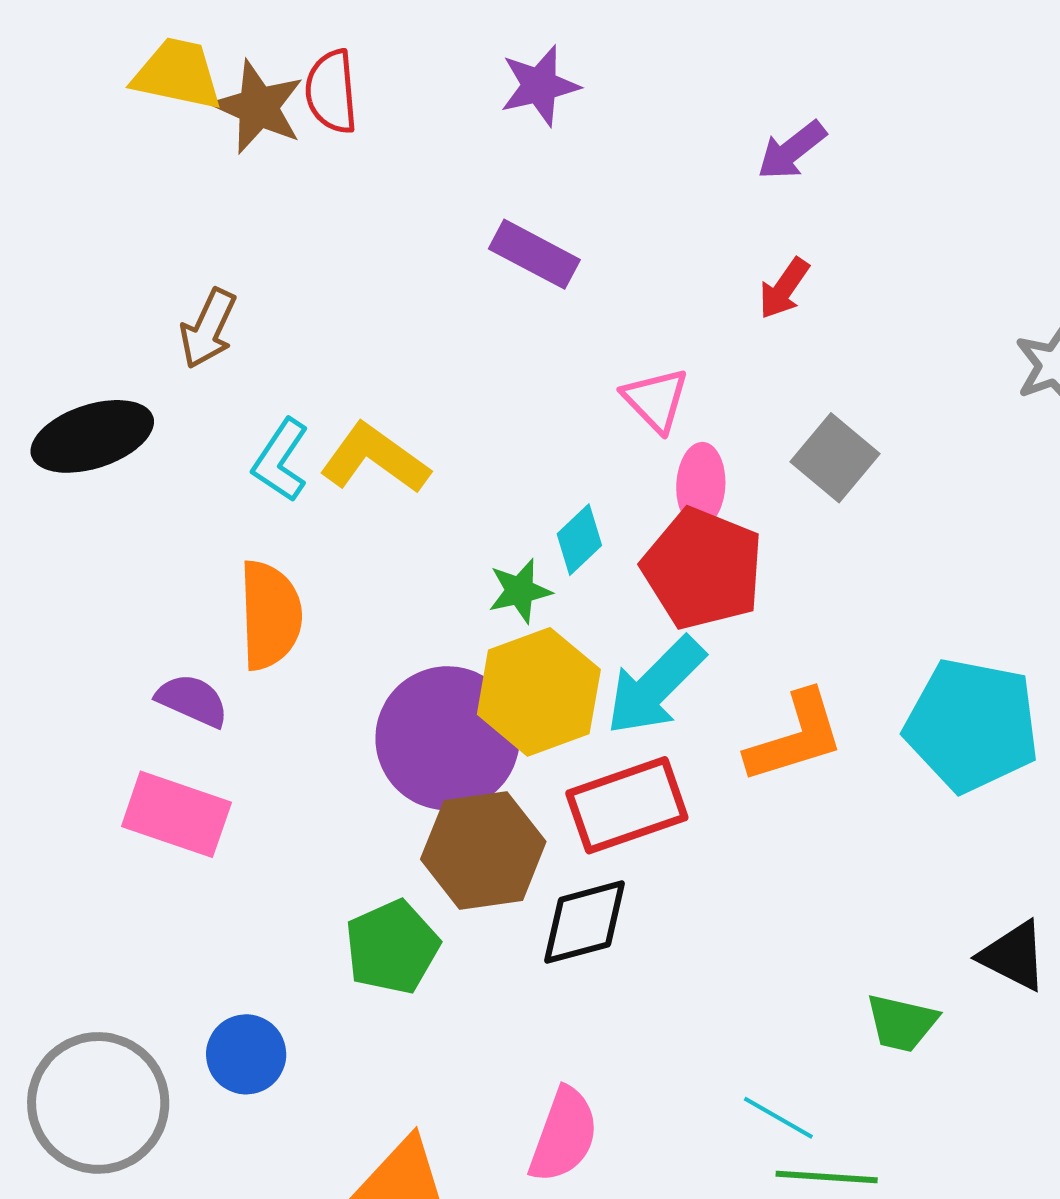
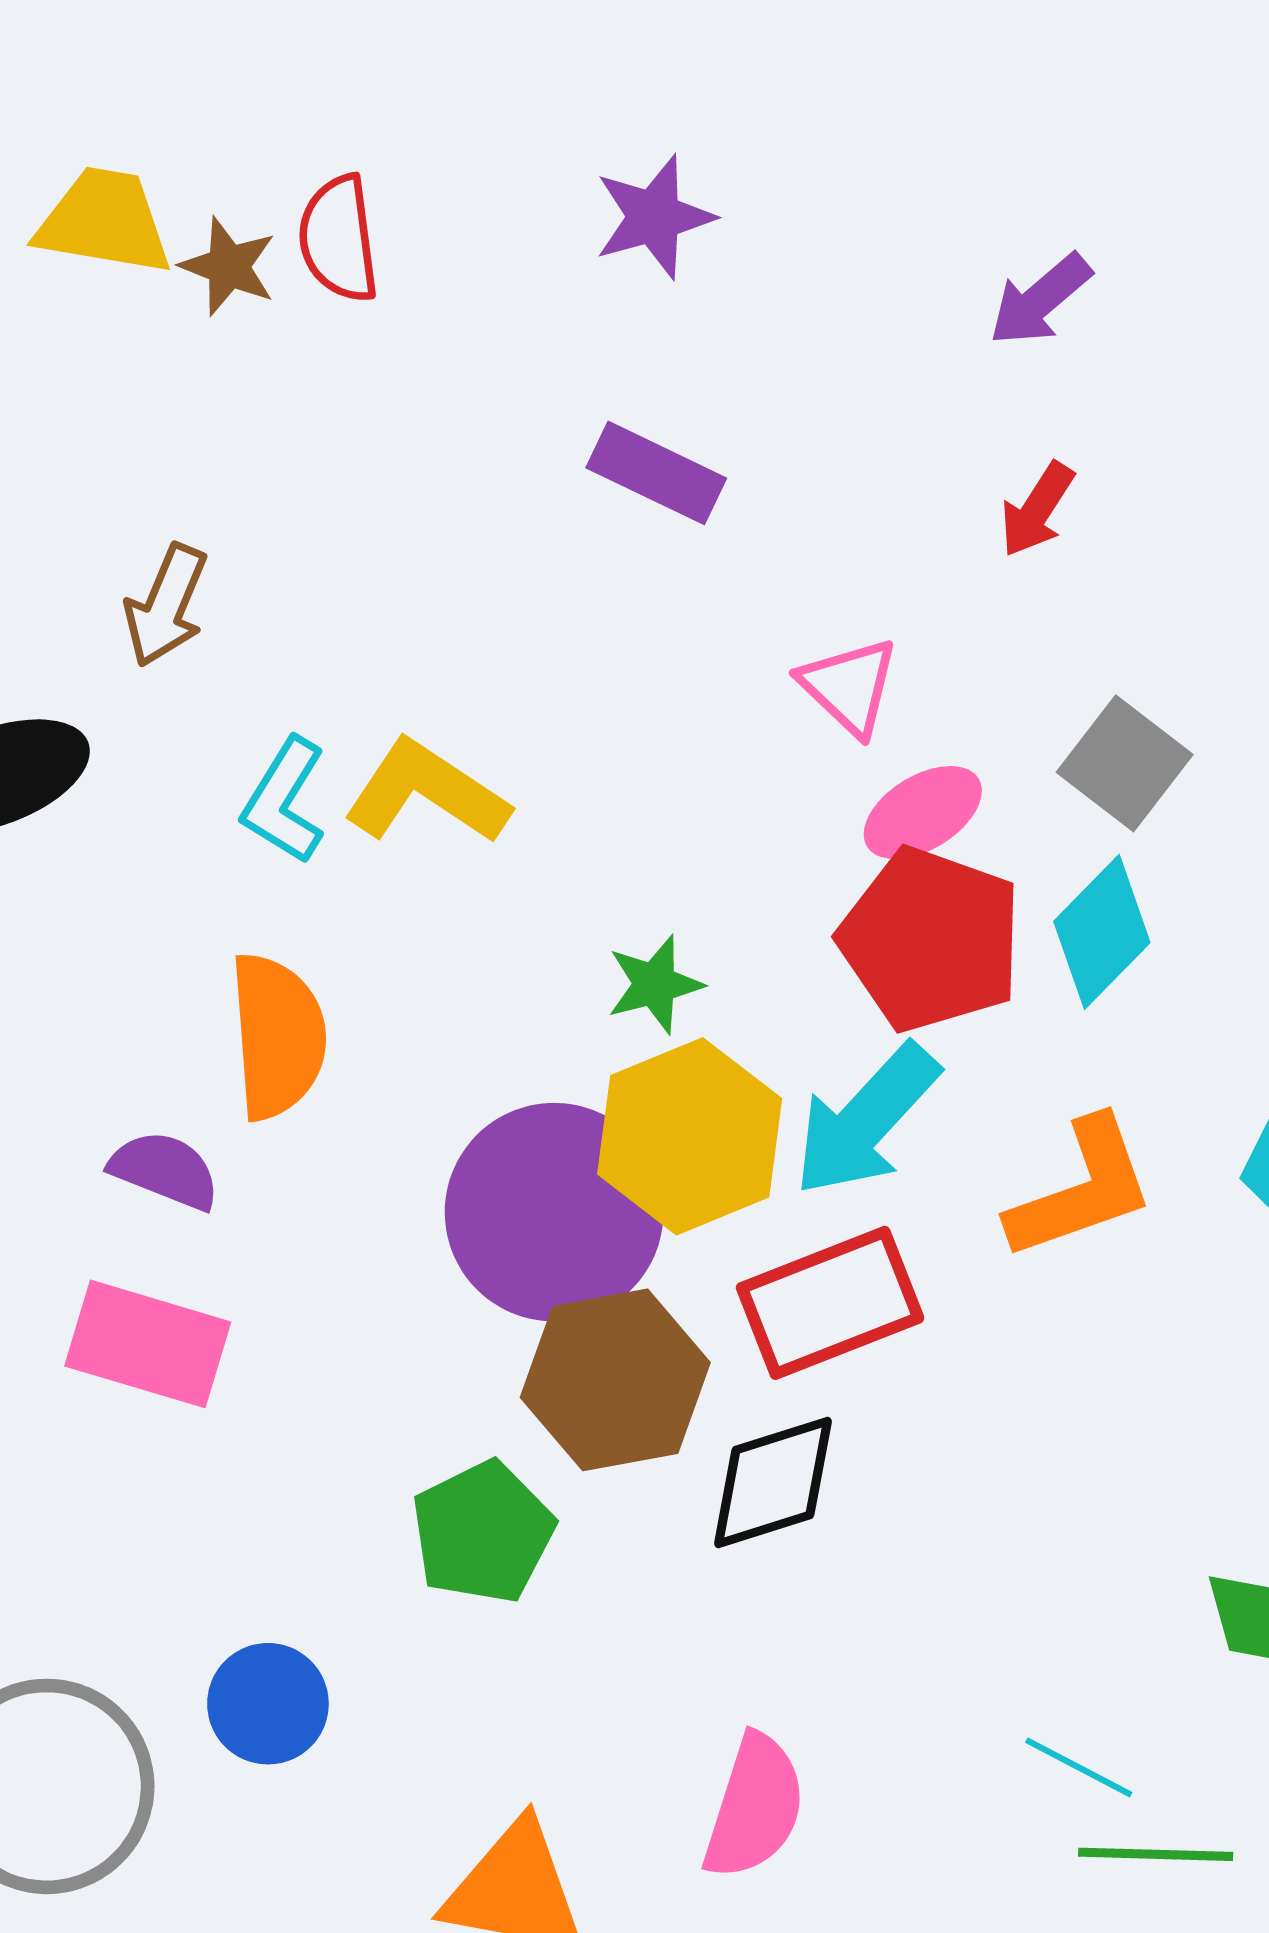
brown star: (258, 107) -> (228, 266), size x0.7
pink ellipse: (701, 485) -> (923, 813), turned 58
cyan diamond: (579, 540) -> (1102, 932), moved, size x1.4

